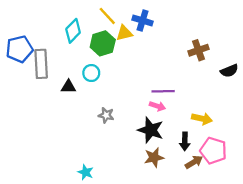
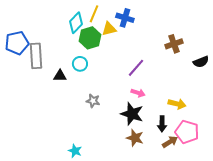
yellow line: (107, 16) -> (94, 14), turned 66
cyan diamond: (73, 31) -> (76, 23), moved
purple line: (163, 91) -> (136, 68), moved, turned -48
brown star: (154, 157) -> (135, 138), turned 30

